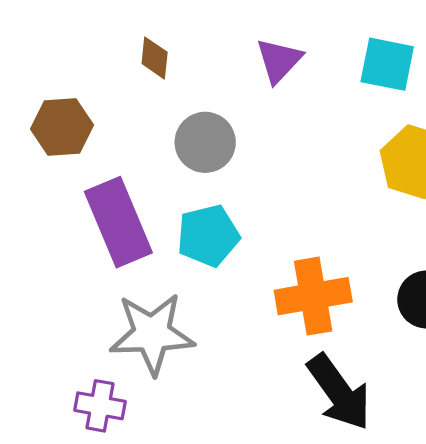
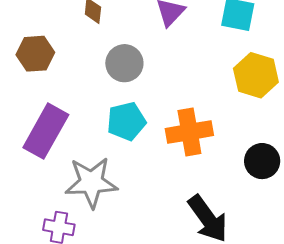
purple rectangle: (118, 222) -> (46, 131), moved, turned 52
orange cross: (313, 296) -> (189, 132), moved

